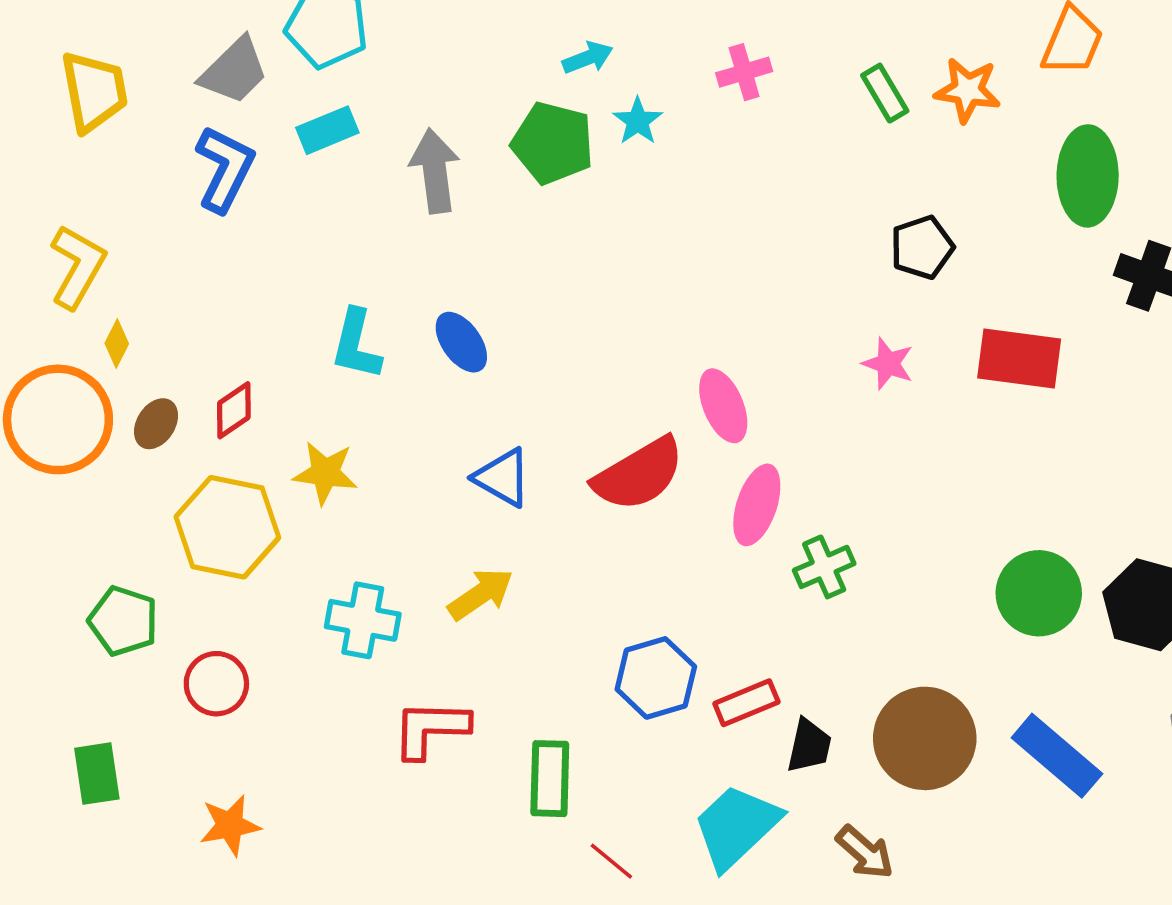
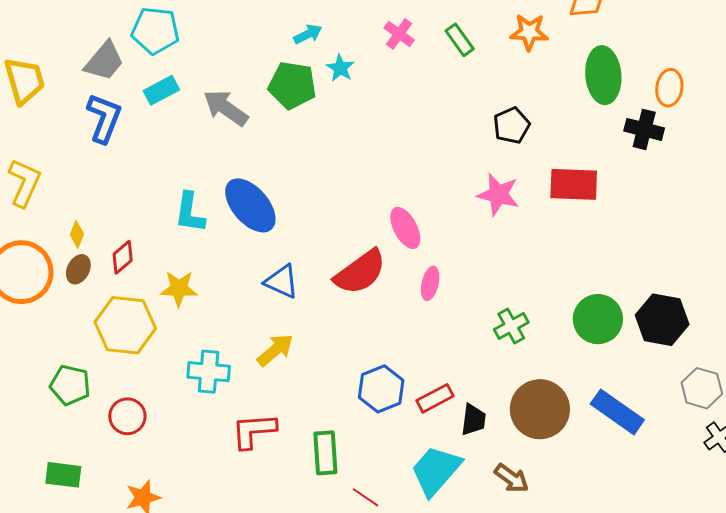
pink cross: (744, 72) -> (399, 34), turned -32
green rectangle: (885, 93) -> (460, 40), moved
gray arrow: (435, 171) -> (226, 108), turned -42
blue ellipse: (461, 342) -> (250, 205), size x1.6
yellow diamond: (117, 343) -> (77, 234), moved
pink star: (888, 364) -> (498, 195), size x1.4
pink ellipse: (757, 505) -> (430, 283), size x0.7
green cross: (824, 567) -> (511, 326), moved
green rectangle: (97, 774) -> (63, 475), turned -69

